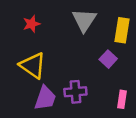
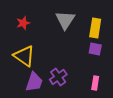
purple square: (108, 59) -> (95, 49), moved, turned -32
purple cross: (75, 92) -> (58, 77), turned -30

